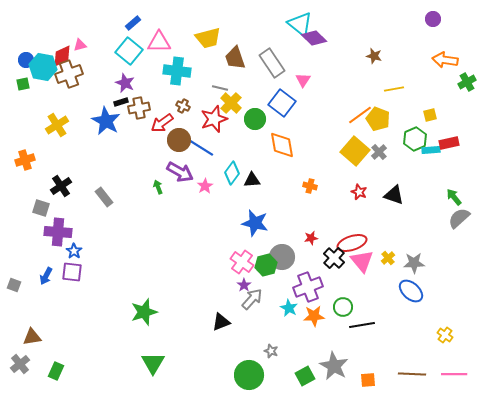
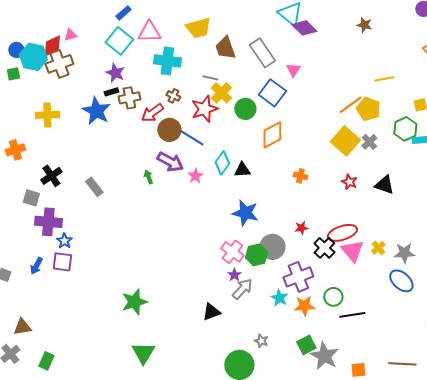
brown star: (374, 56) -> (364, 25), moved
yellow cross: (57, 125) -> (47, 115), turned 30
orange diamond: (282, 145) -> (272, 135), turned 72
green square: (305, 376) -> (306, 345), moved

